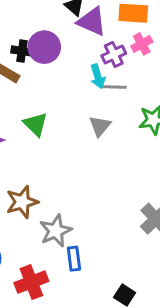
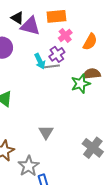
purple cross: (114, 54) -> (57, 54), moved
gray triangle: (100, 126) -> (46, 132), moved

